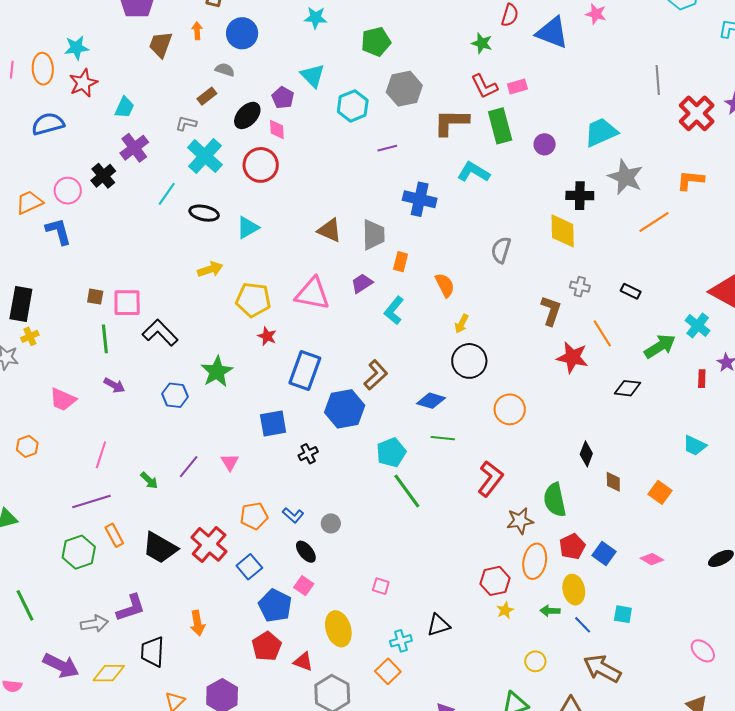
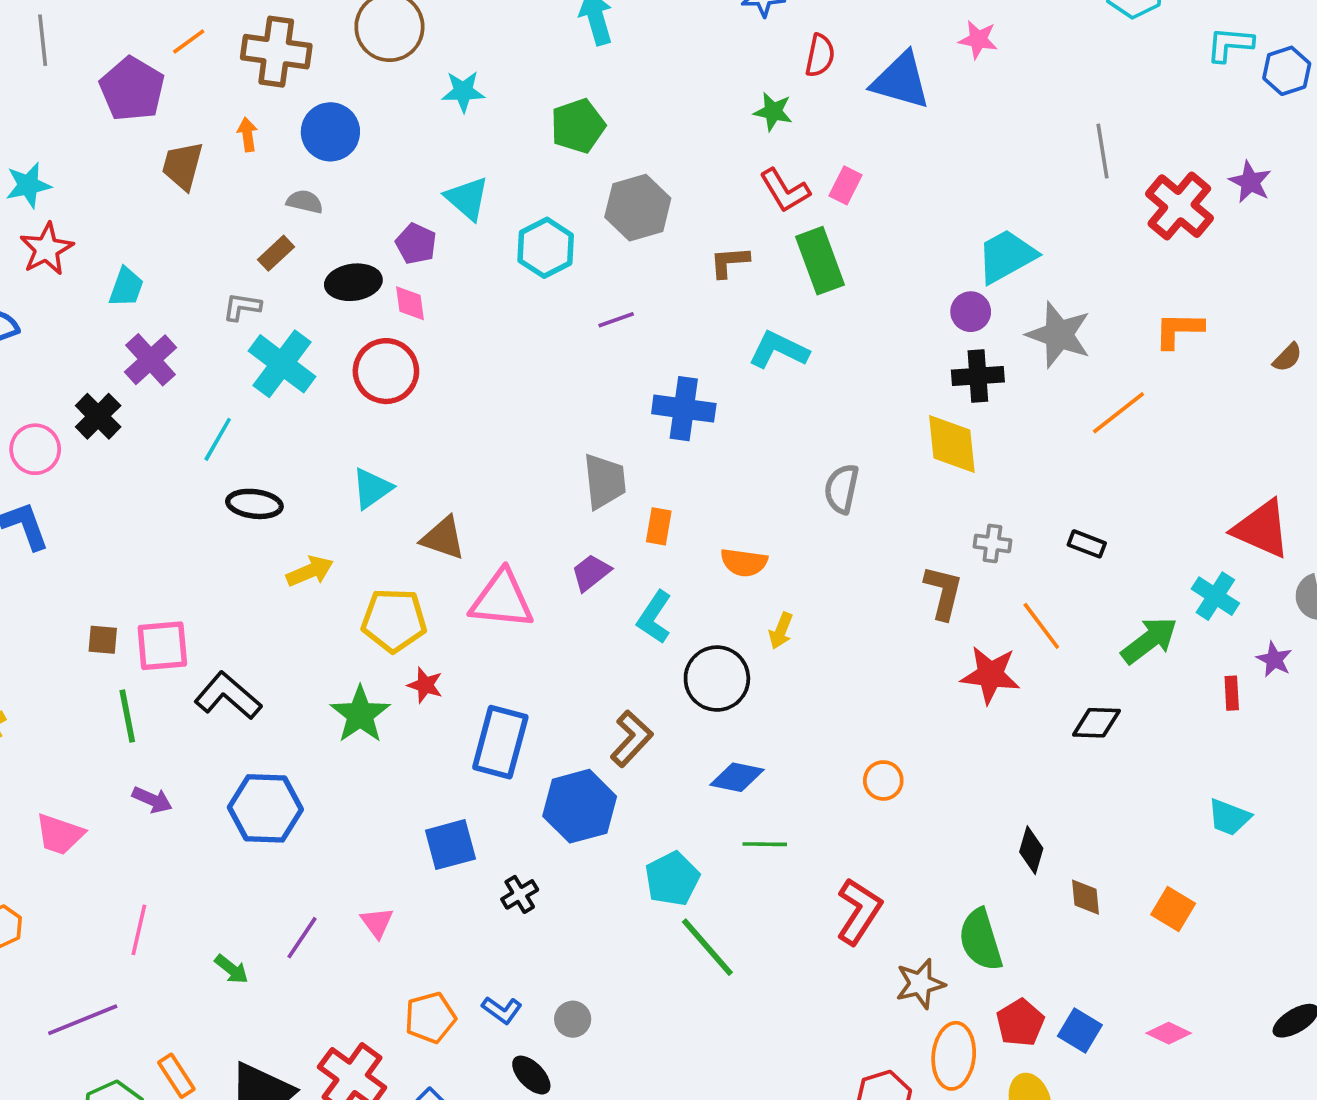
pink rectangle: (517, 86) -> (845, 185), turned -42
black ellipse: (247, 115) -> (353, 282), turned 44
brown L-shape: (451, 122) -> (729, 262), size x0.6
purple circle: (545, 144) -> (971, 312), moved
black ellipse: (204, 213) -> (254, 504), moved
brown triangle: (330, 230) -> (443, 538), moved
orange semicircle: (445, 285) -> (744, 562), turned 130
black circle: (469, 361) -> (717, 679), moved
green star: (217, 372) -> (360, 715), moved
blue hexagon: (175, 395) -> (265, 808), size x1.5
orange circle: (510, 409) -> (883, 780), size x0.7
purple line: (91, 502) -> (83, 1020), moved

